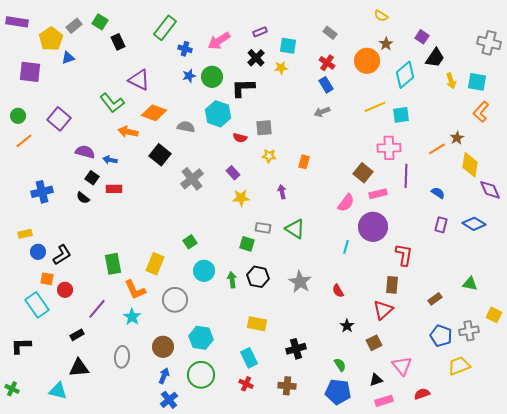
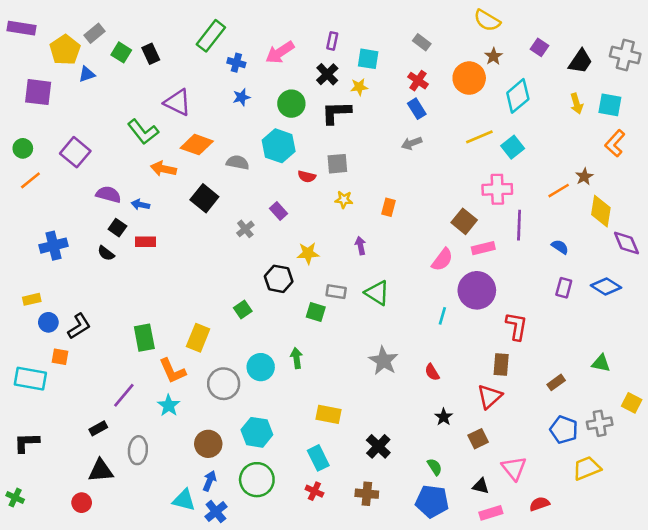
yellow semicircle: (381, 16) -> (487, 20), size x1.5
green square: (100, 22) -> (121, 52), moved
purple rectangle: (260, 32) -> (332, 41), turned -56
black trapezoid: (435, 58) -> (580, 61), moved
green circle: (212, 77) -> (291, 104), moved
black L-shape: (243, 88) -> (336, 113), moved
cyan square: (401, 115) -> (513, 147), turned -30
purple rectangle: (233, 173) -> (279, 211), moved
gray cross: (192, 179) -> (245, 229), size x0.6
cyan circle: (204, 271) -> (261, 367), moved
black hexagon: (258, 277) -> (279, 279), moved
red circle: (65, 290) -> (82, 503), moved
cyan rectangle: (37, 305) -> (30, 379), moved, turned -45
black cross: (296, 349) -> (378, 446), turned -30
gray ellipse: (122, 357) -> (138, 450), moved
black triangle: (376, 380) -> (481, 486), turned 32
cyan triangle: (58, 391) -> (184, 500), moved

